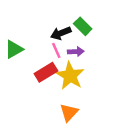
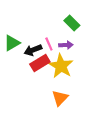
black arrow: (61, 33) -> (33, 50), moved

